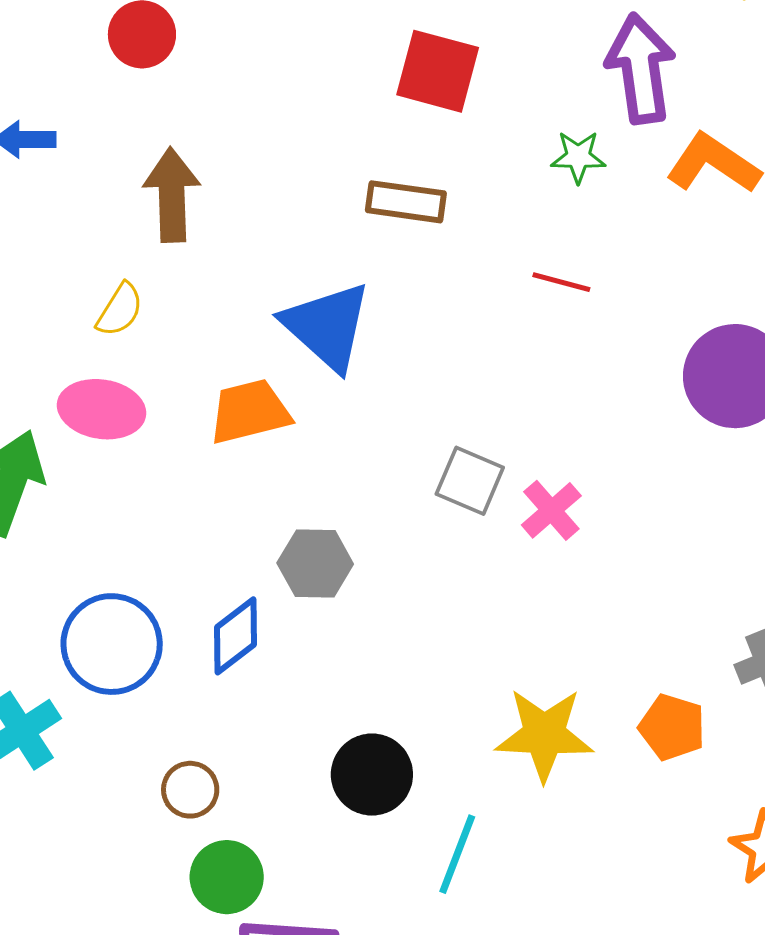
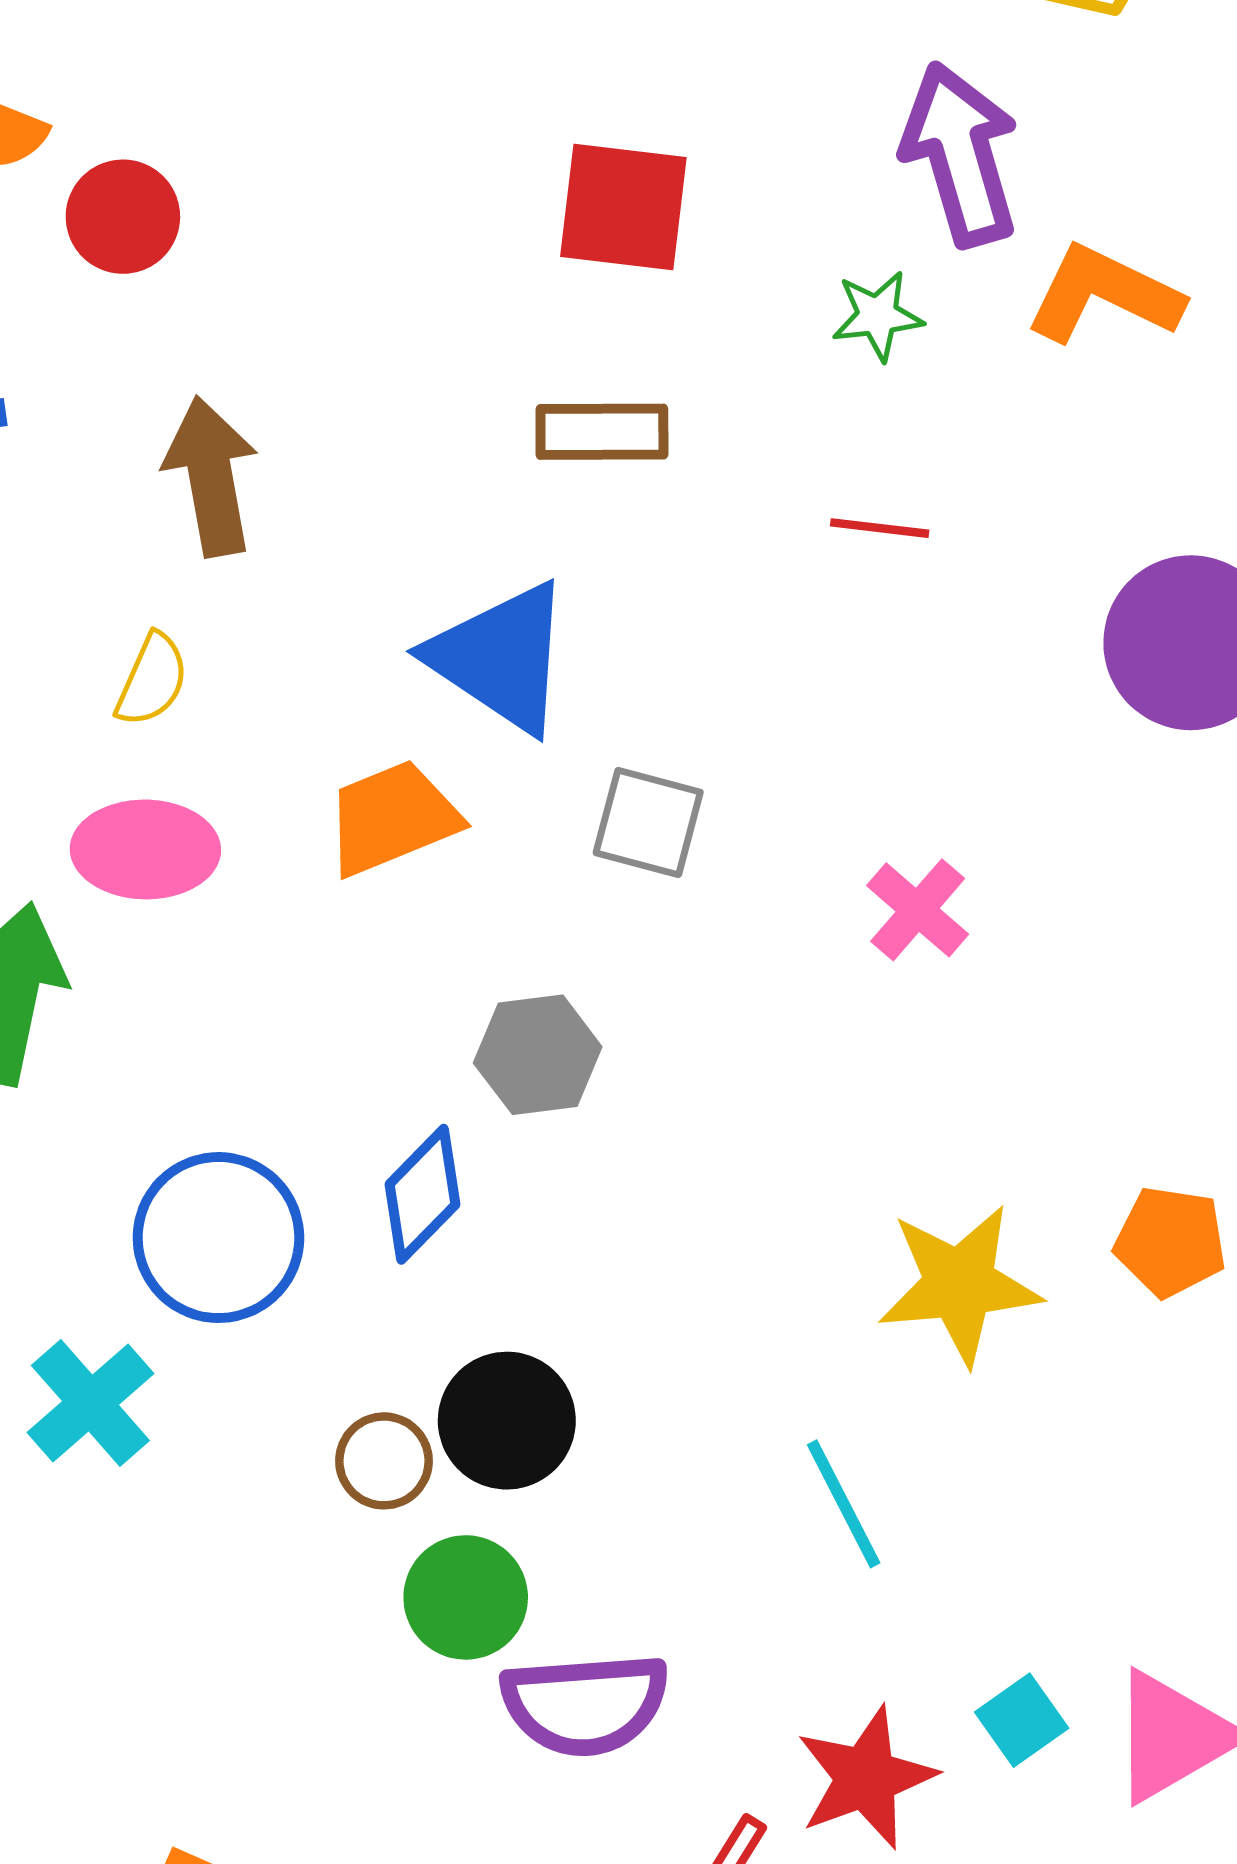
gray square: (470, 481) -> (648, 822), moved
black circle: (372, 775) -> (507, 1421), moved
cyan line: (457, 854) -> (844, 1504), turned -40

